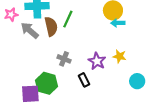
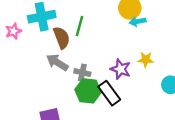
gray arrow: (30, 30) -> (57, 62), moved
black rectangle: (84, 80) -> (109, 93), size x1.5
green hexagon: (47, 83) -> (88, 91), moved

